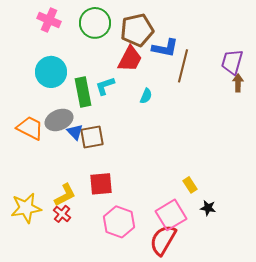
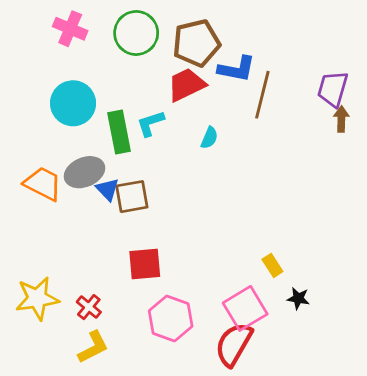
red trapezoid: (130, 59) -> (186, 85), turned -144
yellow L-shape: (65, 195) -> (93, 347), moved

